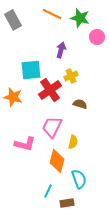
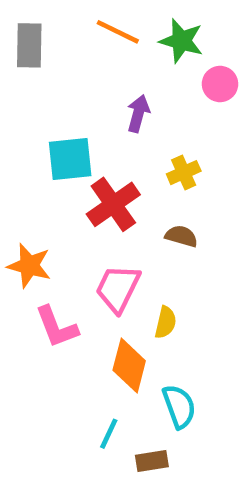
gray rectangle: (13, 20) -> (29, 45), turned 30
yellow cross: (71, 76) -> (184, 173), moved
orange star: (13, 97) -> (29, 266), moved
pink L-shape: (25, 144) -> (57, 327), turned 55

